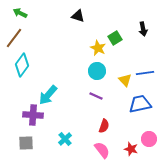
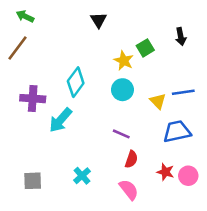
black triangle: (78, 16) -> (98, 20), turned 40
cyan diamond: (22, 65) -> (76, 82), moved
purple line: (96, 96) -> (121, 134), moved
purple cross: (33, 115) -> (33, 99), moved
red star: (131, 149) -> (165, 172), moved

